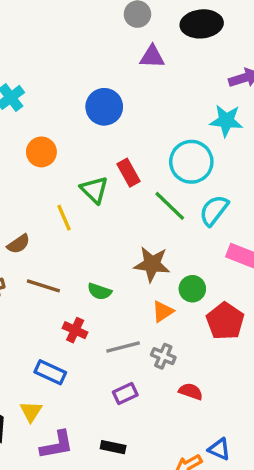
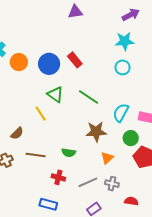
blue circle: (104, 107) -> (49, 64), moved
orange circle: (41, 152) -> (19, 62), moved
cyan circle: (191, 162) -> (122, 67), moved, size x0.6
red rectangle: (128, 173) -> (75, 60), moved
green line: (170, 206) -> (89, 97), moved
cyan semicircle: (214, 210) -> (121, 113), moved
green circle: (192, 289) -> (131, 138), moved

